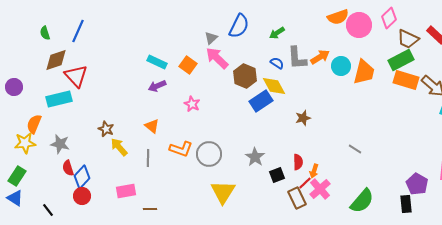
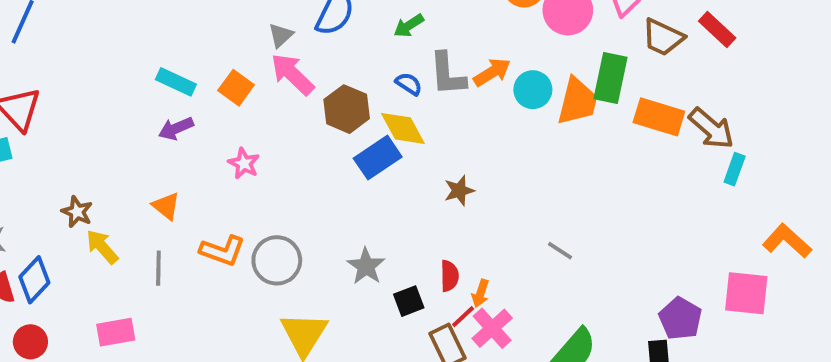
green rectangle: (401, 60) -> (610, 78), moved, turned -50
blue diamond: (82, 177) -> (34, 280), moved

